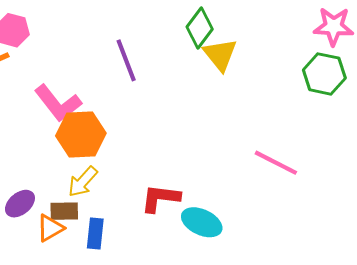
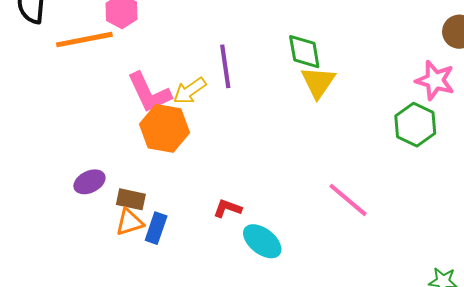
green diamond: (200, 28) -> (304, 52), turned -60
yellow arrow: (83, 182) -> (190, 91), moved
red L-shape: (160, 198) -> (227, 208), size x0.7
orange triangle: (50, 228) -> (129, 222), moved

